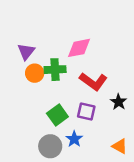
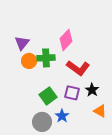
pink diamond: (79, 48) -> (66, 40), turned -35
black star: (119, 102) -> (92, 90), moved
orange triangle: (120, 146) -> (100, 111), moved

